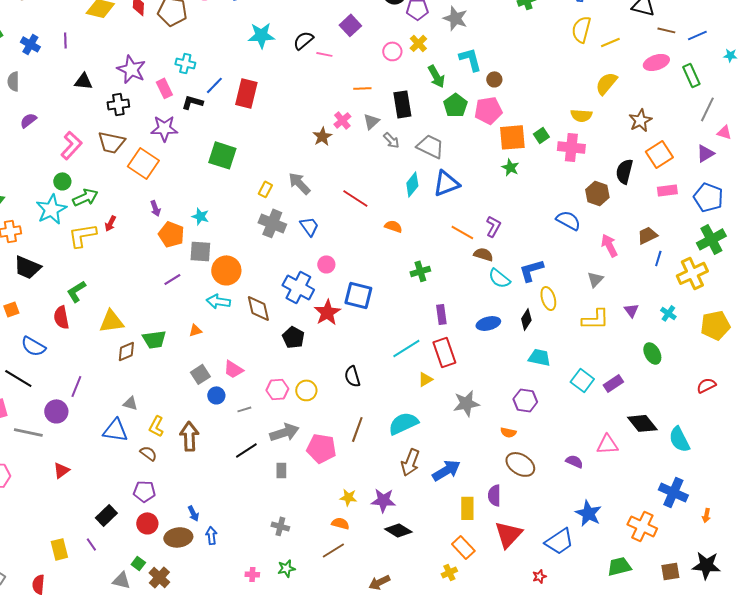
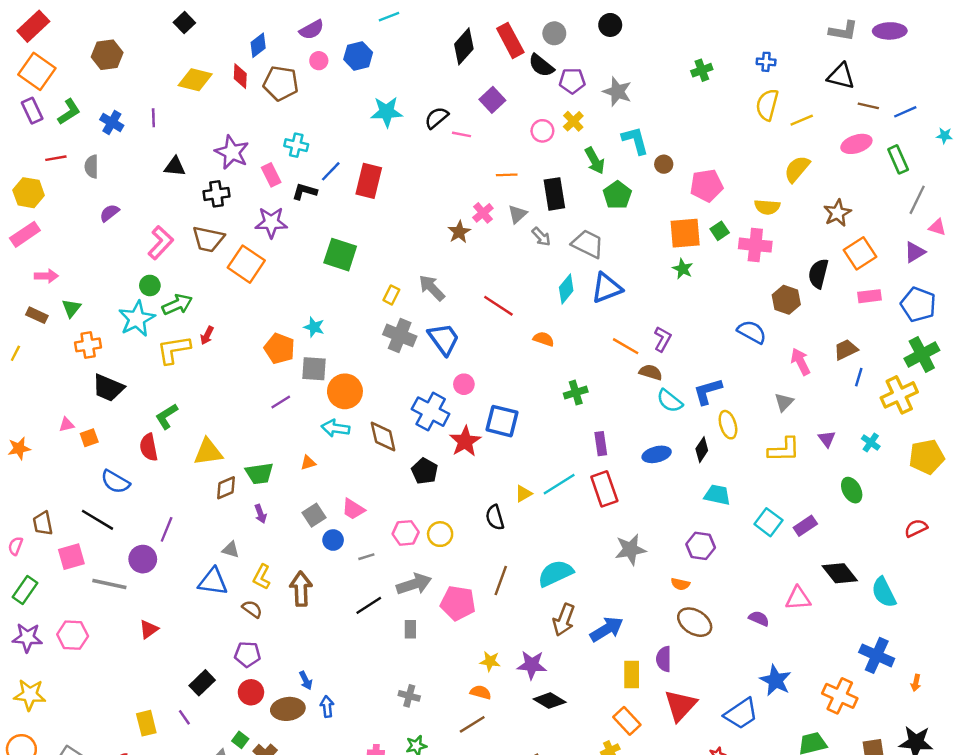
pink pentagon: (488, 110) -> (707, 186), moved
purple arrow: (155, 208) -> (261, 514), moved
blue trapezoid: (309, 226) -> (444, 339), size x1.4
yellow triangle: (425, 379) -> (523, 494), moved

